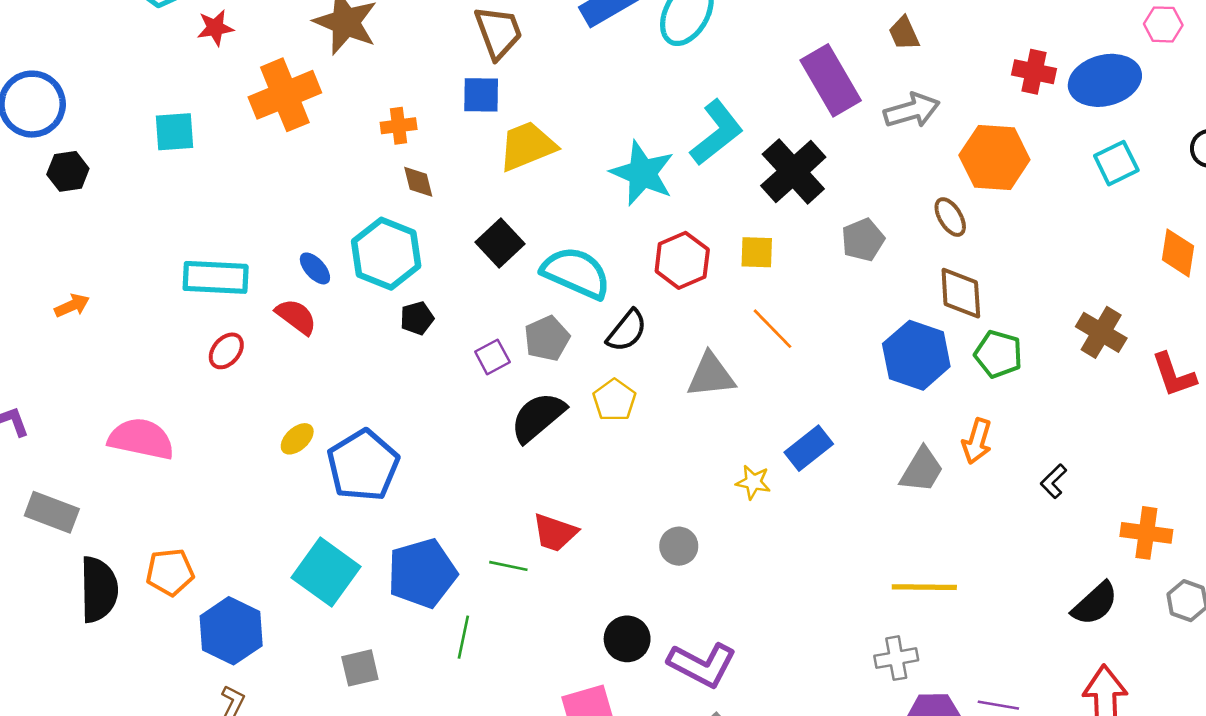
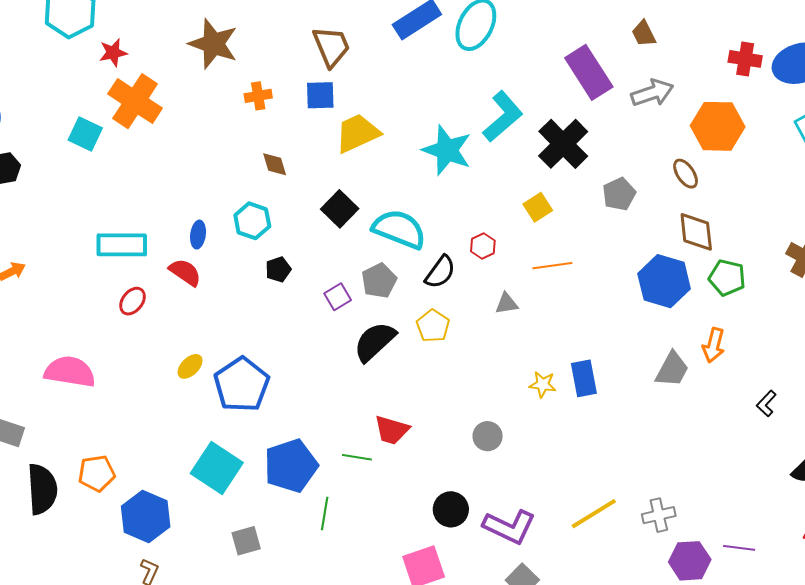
orange cross: (285, 95) -> (135, 101), moved, turned -32
orange cross: (399, 126) -> (258, 96), moved
cyan square: (175, 132) -> (85, 134), turned 32
yellow square: (757, 252) -> (538, 207), turned -32
cyan hexagon: (386, 254) -> (252, 221), size x0.7
red hexagon: (682, 260) -> (483, 246), moved, size x0.6
blue ellipse: (315, 268) -> (198, 235), turned 52
orange line: (772, 329) -> (552, 266), turned -51
gray triangle: (711, 375) -> (507, 304), size x0.6
blue rectangle: (809, 448) -> (584, 378), moved, turned -60
black L-shape: (1054, 481) -> (766, 403), moved
yellow line: (924, 587) -> (594, 514), moved, turned -30

